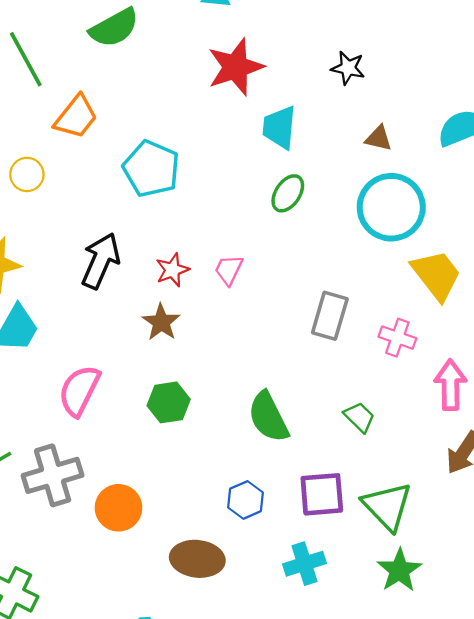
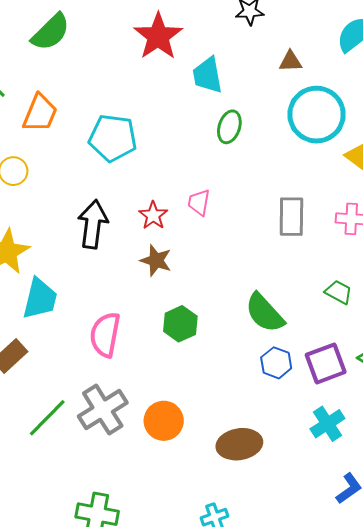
blue hexagon: (245, 500) -> (276, 363), moved

